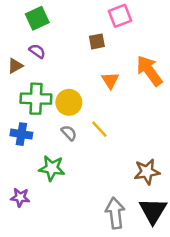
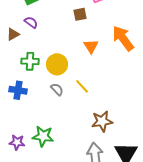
green cross: (36, 99) -> (30, 61), size x0.7
green star: (52, 168) -> (43, 136), moved
brown star: (147, 172) -> (102, 121), moved

